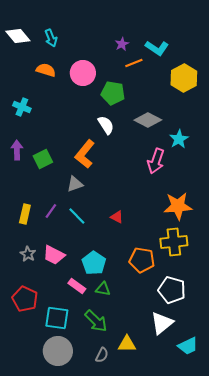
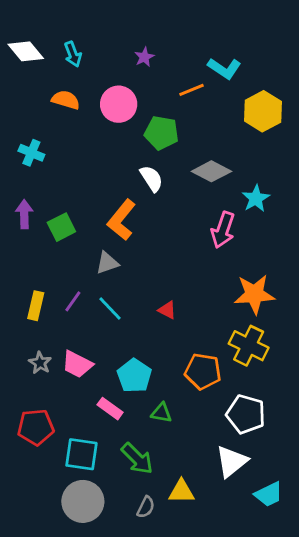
purple star: (122, 44) -> (144, 57), moved
yellow cross: (174, 242) -> (249, 346), turned 32
green triangle: (103, 289) -> (161, 413), moved
red pentagon: (25, 299) -> (36, 427), turned -30

